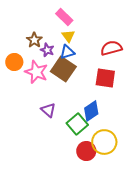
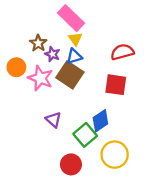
pink rectangle: (64, 17) -> (71, 18), size x1.4
red circle: (86, 151) -> (71, 164), moved

